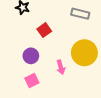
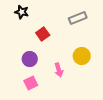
gray rectangle: (80, 14) -> (78, 18), turned -36
yellow circle: (84, 53) -> (82, 56), size x0.7

